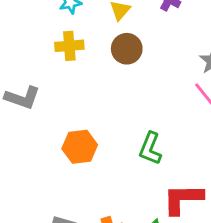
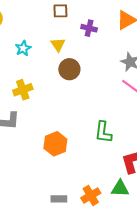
yellow cross: (69, 46) -> (23, 90), moved

